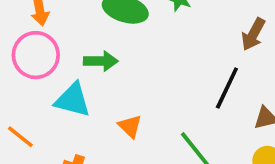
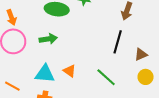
cyan triangle: (73, 100) -> (45, 74), moved

